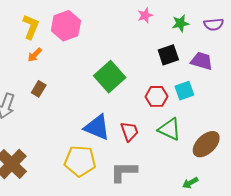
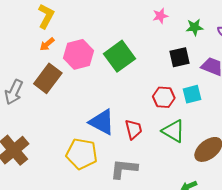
pink hexagon: (66, 26) -> (78, 54), moved
green square: (110, 77) -> (119, 56), moved
brown rectangle: (39, 89) -> (48, 78), size x1.8

